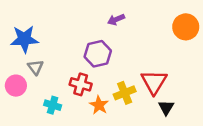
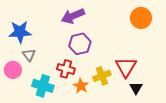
purple arrow: (116, 20) -> (73, 16), moved, size x1.6
orange circle: (186, 27) -> (141, 18), moved
cyan cross: (53, 105) -> (43, 86), size x1.5

